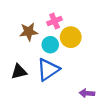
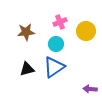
brown star: (29, 32) -> (26, 32), moved
yellow circle: (71, 37) -> (86, 31), moved

